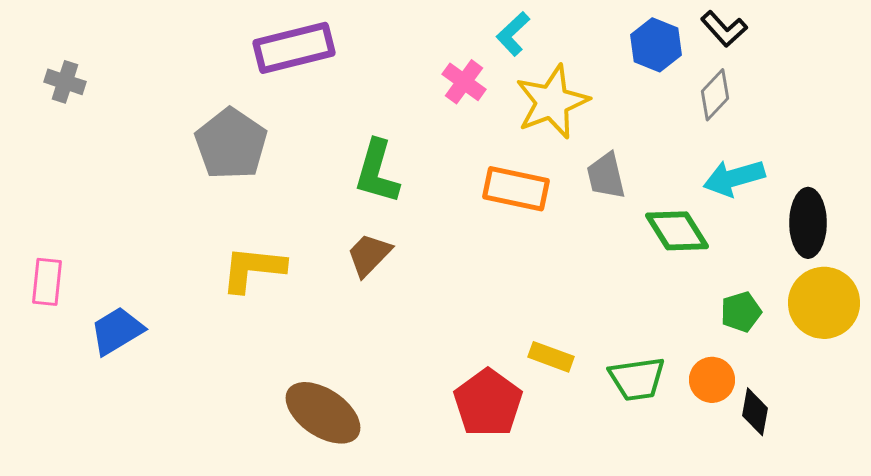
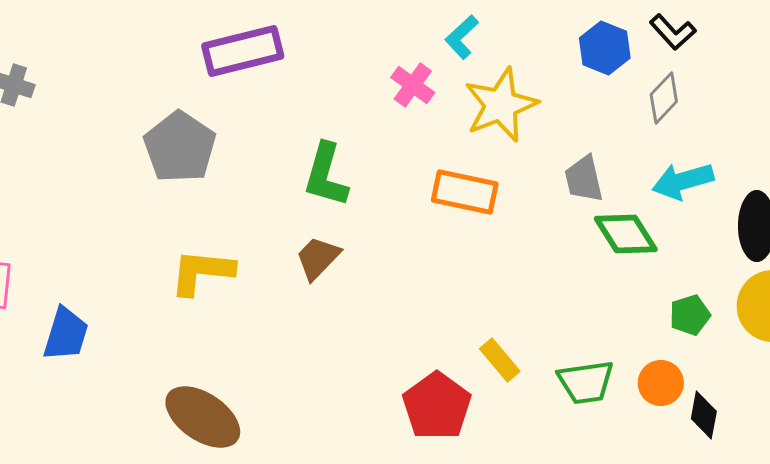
gray trapezoid: (606, 176) -> (584, 179), moved
blue trapezoid: (117, 331) -> (66, 334), turned 138
yellow rectangle: (551, 357) -> (500, 360), turned 30
brown ellipse: (323, 413) -> (203, 417), moved

